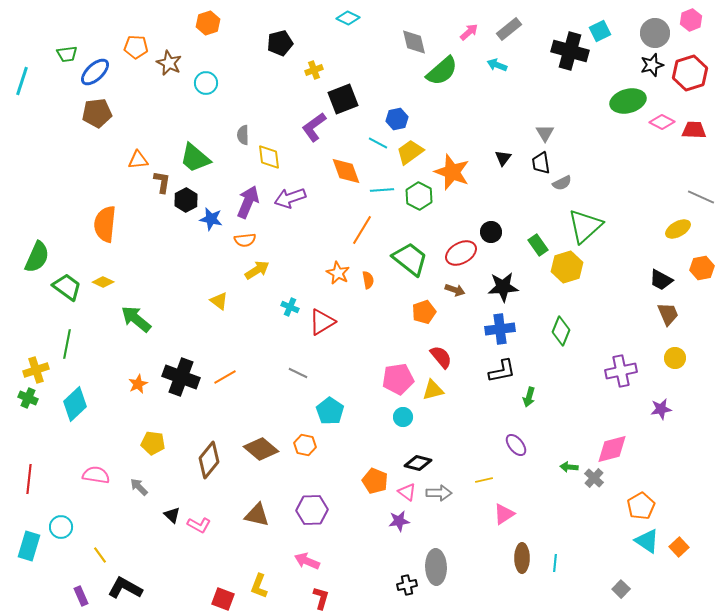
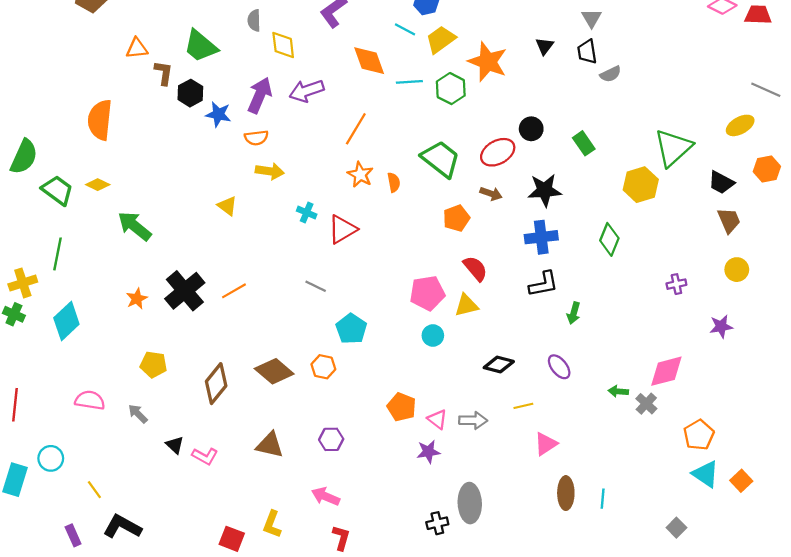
green triangle: (585, 226) -> (673, 148), moved
orange line: (362, 230) -> (356, 129), moved
yellow hexagon: (567, 267) -> (641, 185), moved
yellow arrow: (257, 270) -> (270, 171), turned 40
purple cross: (621, 371) -> (676, 284), size x0.6
black cross: (181, 377) -> (185, 291), turned 30
black diamond: (418, 463) -> (499, 365), moved
purple hexagon: (312, 510) -> (331, 439), size x0.7

